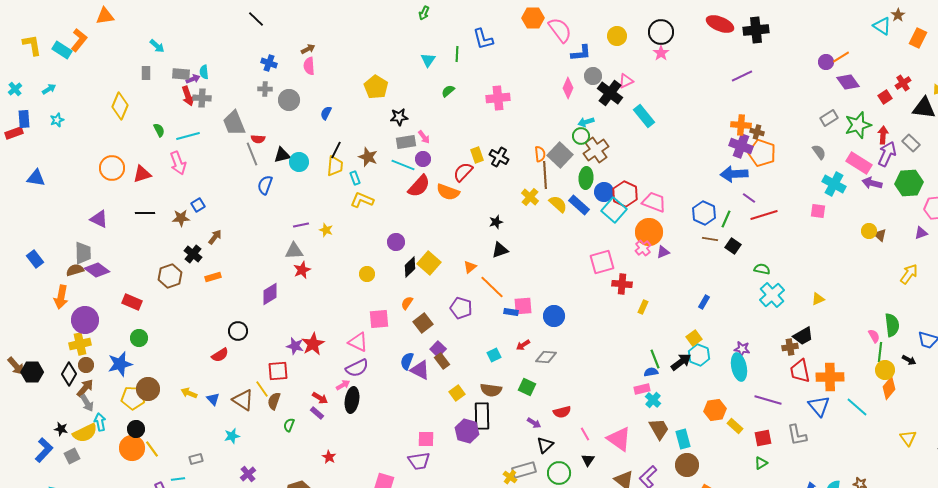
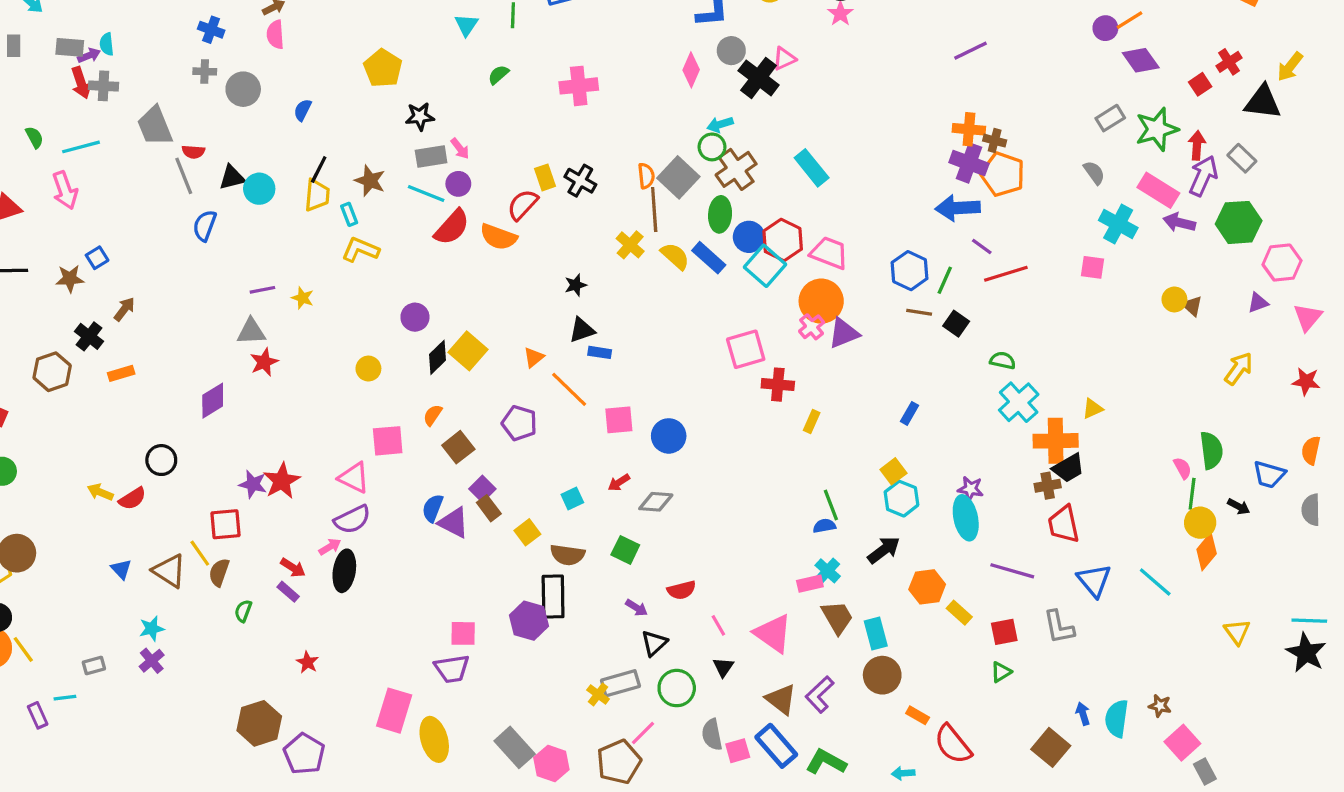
cyan rectangle: (644, 116) -> (812, 168), moved
purple triangle: (663, 252) -> (844, 333), size x1.5
blue rectangle: (511, 312) -> (600, 352), moved
black arrow: (681, 362) -> (884, 550), moved
orange cross: (830, 377) -> (1056, 441), moved
pink rectangle: (642, 389) -> (810, 584), moved
yellow arrow: (189, 393) -> (100, 492), moved
yellow square: (457, 393) -> (527, 532), moved
purple cross: (248, 474) -> (152, 661), moved

